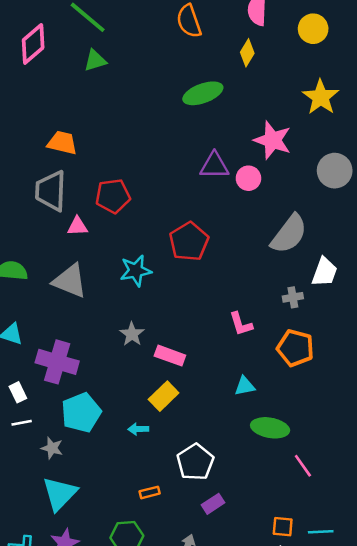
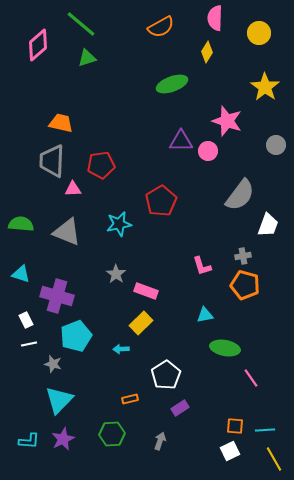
orange semicircle: (189, 21) -> (161, 27), turned -100
gray circle: (335, 171) -> (276, 145), size x0.7
gray cross: (293, 297) -> (243, 256), moved

